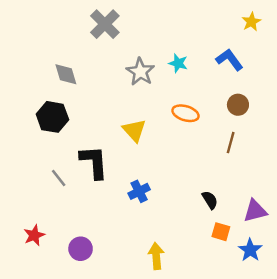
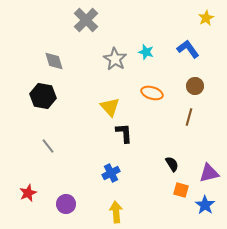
black L-shape: (94, 162) -> (124, 133), moved, size x0.7
blue cross: (139, 191) -> (111, 173), moved
yellow arrow: (156, 256) -> (116, 212), moved

